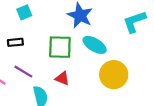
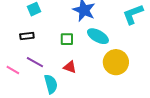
green square: (60, 47) -> (67, 39), size x0.6

